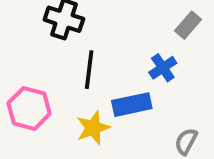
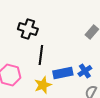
blue cross: (163, 68) -> (85, 71), moved

